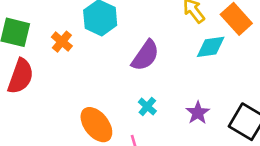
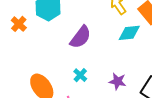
purple star: (198, 113) -> (118, 81), turned -30

